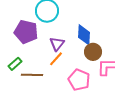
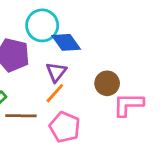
blue diamond: (84, 35) -> (66, 42), moved, turned -40
pink pentagon: (79, 80) -> (65, 127), moved

